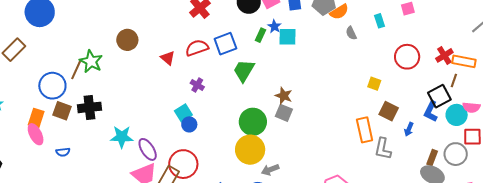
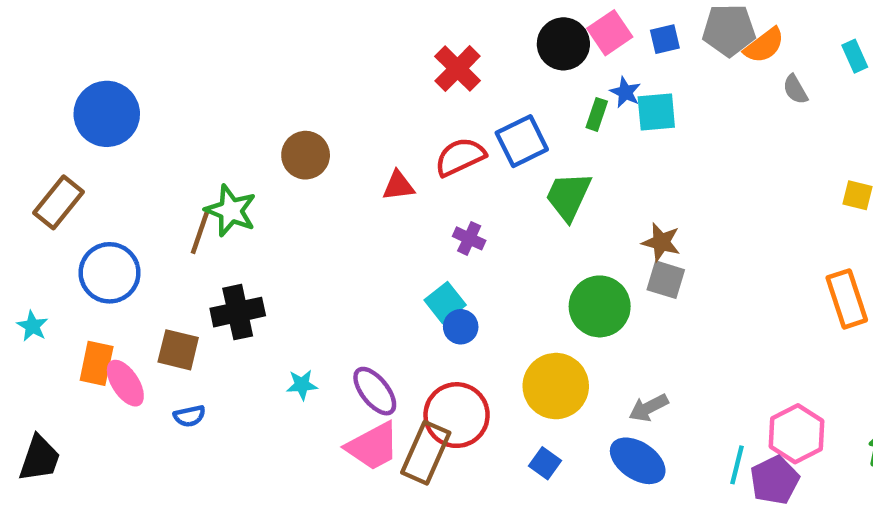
red triangle: (168, 58) -> (398, 186), turned -42
blue circle: (52, 86) -> (110, 273), moved
brown square: (62, 111) -> (178, 350), moved
orange rectangle: (36, 118) -> (97, 363), moved
cyan star: (122, 137) -> (302, 385), moved, size x0.6
yellow circle: (250, 150) -> (556, 386), moved

